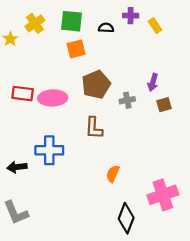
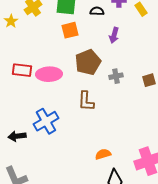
purple arrow: (153, 82) -> (114, 35), moved
blue cross: (49, 150) -> (46, 121), turned -30
orange semicircle: (113, 174) -> (103, 154), moved, turned 49

